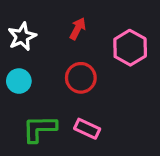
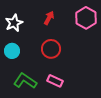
pink hexagon: (130, 48) -> (86, 18), moved
green L-shape: (39, 129) -> (25, 81), turned 35

